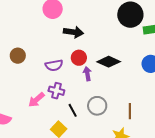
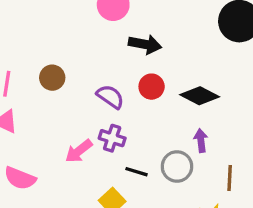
purple semicircle: (54, 65) -> (110, 97), turned -138
purple arrow: (87, 74) -> (201, 141), moved
black line: (73, 110) -> (137, 172), turned -48

